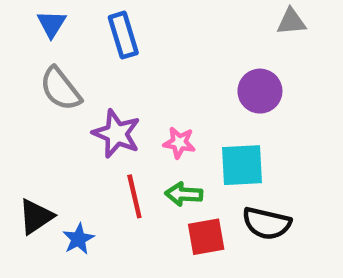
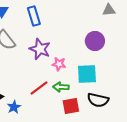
purple star: (117, 134) -> (40, 49), moved
red line: (134, 196) -> (39, 88), turned 66

